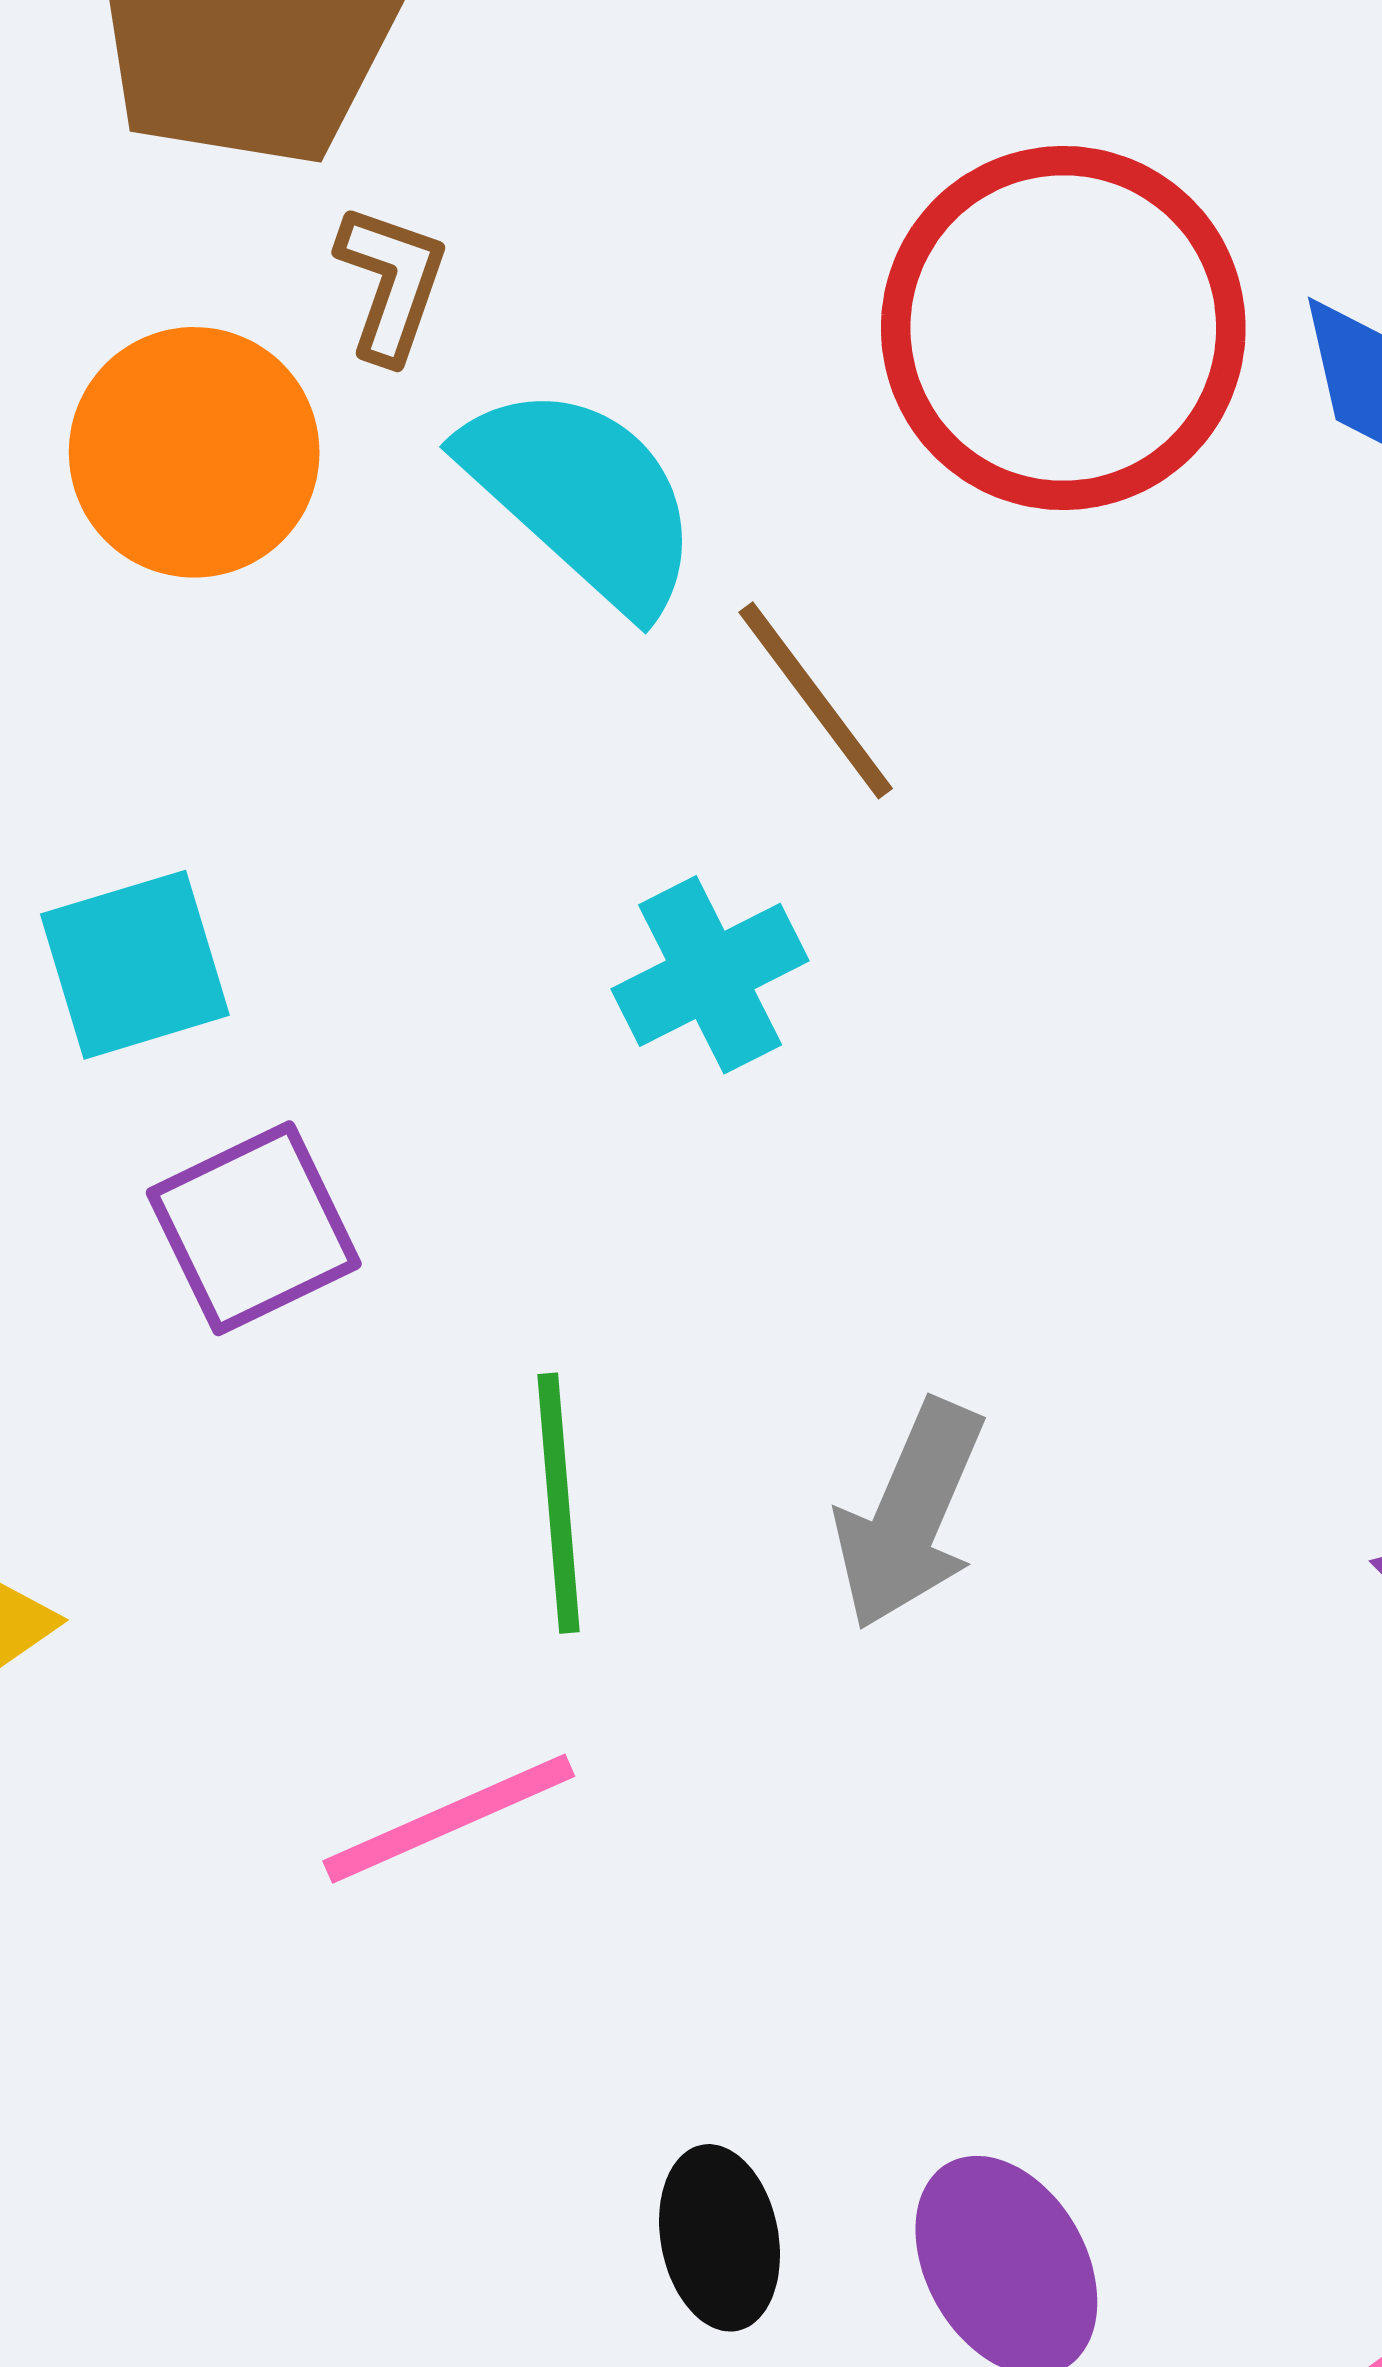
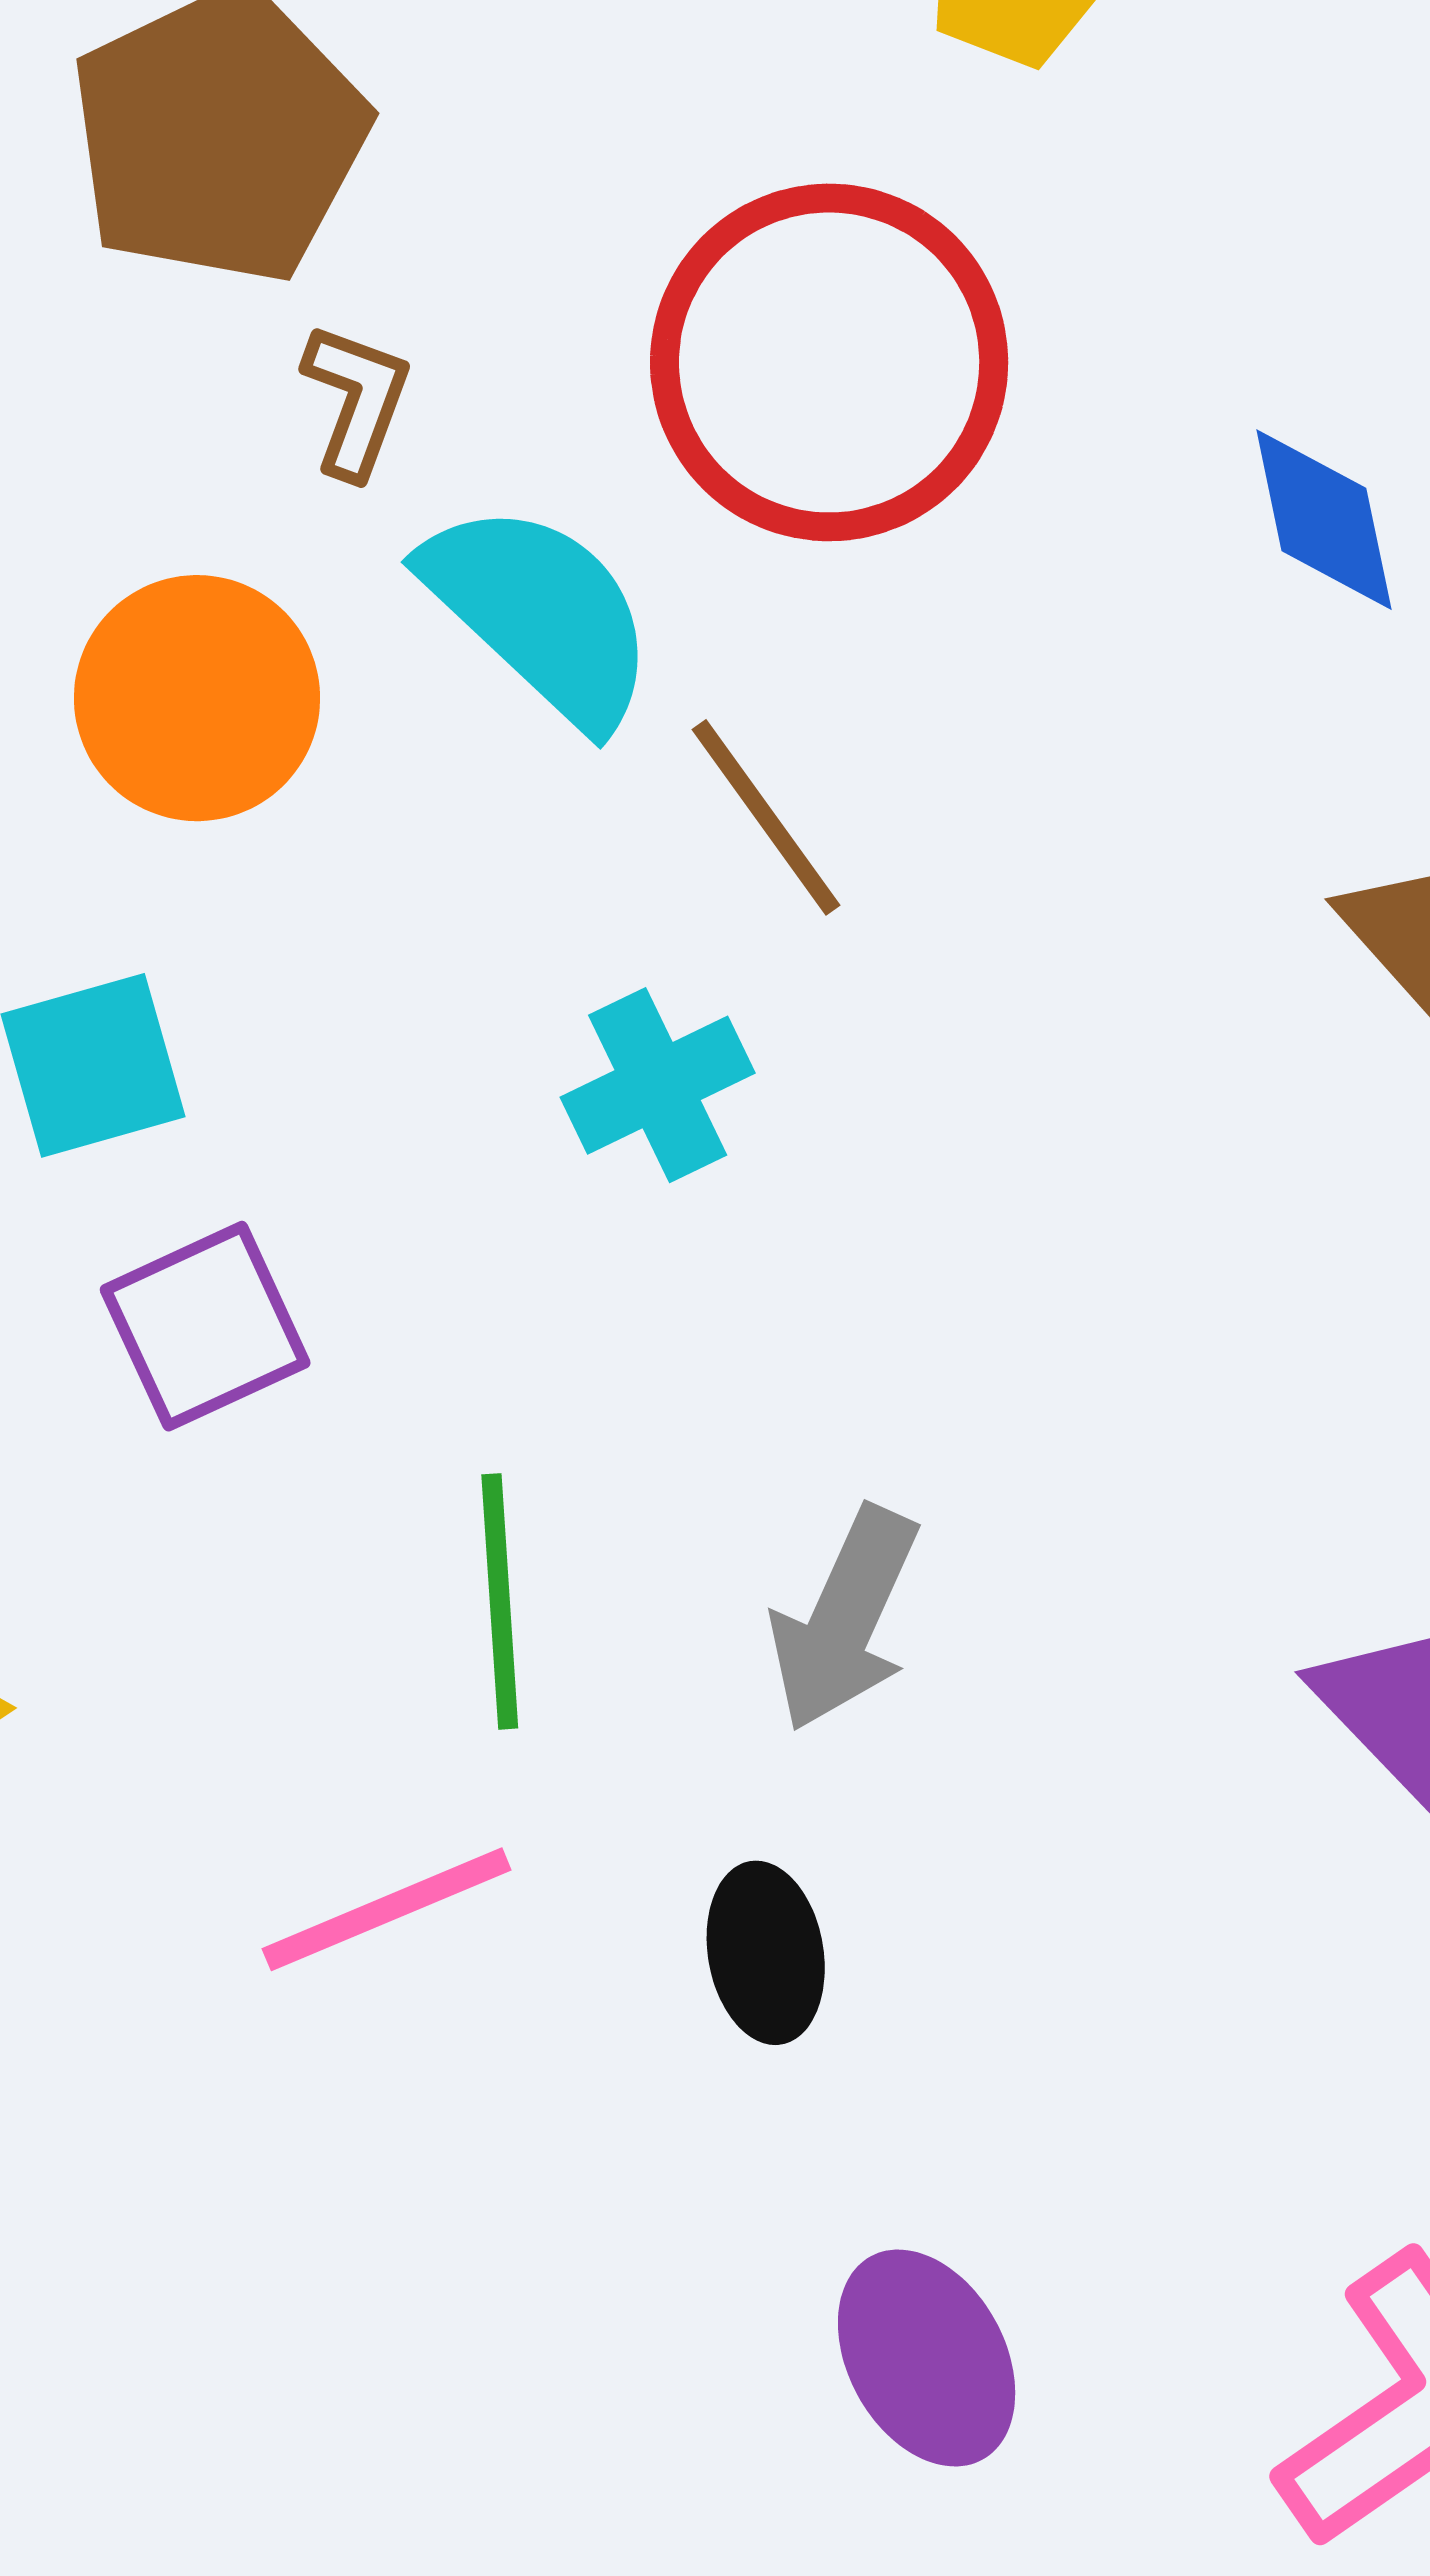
red circle: (1063, 328) -> (829, 362), moved
orange circle: (194, 452) -> (197, 698), moved
black ellipse: (720, 2238) -> (766, 1953), moved

